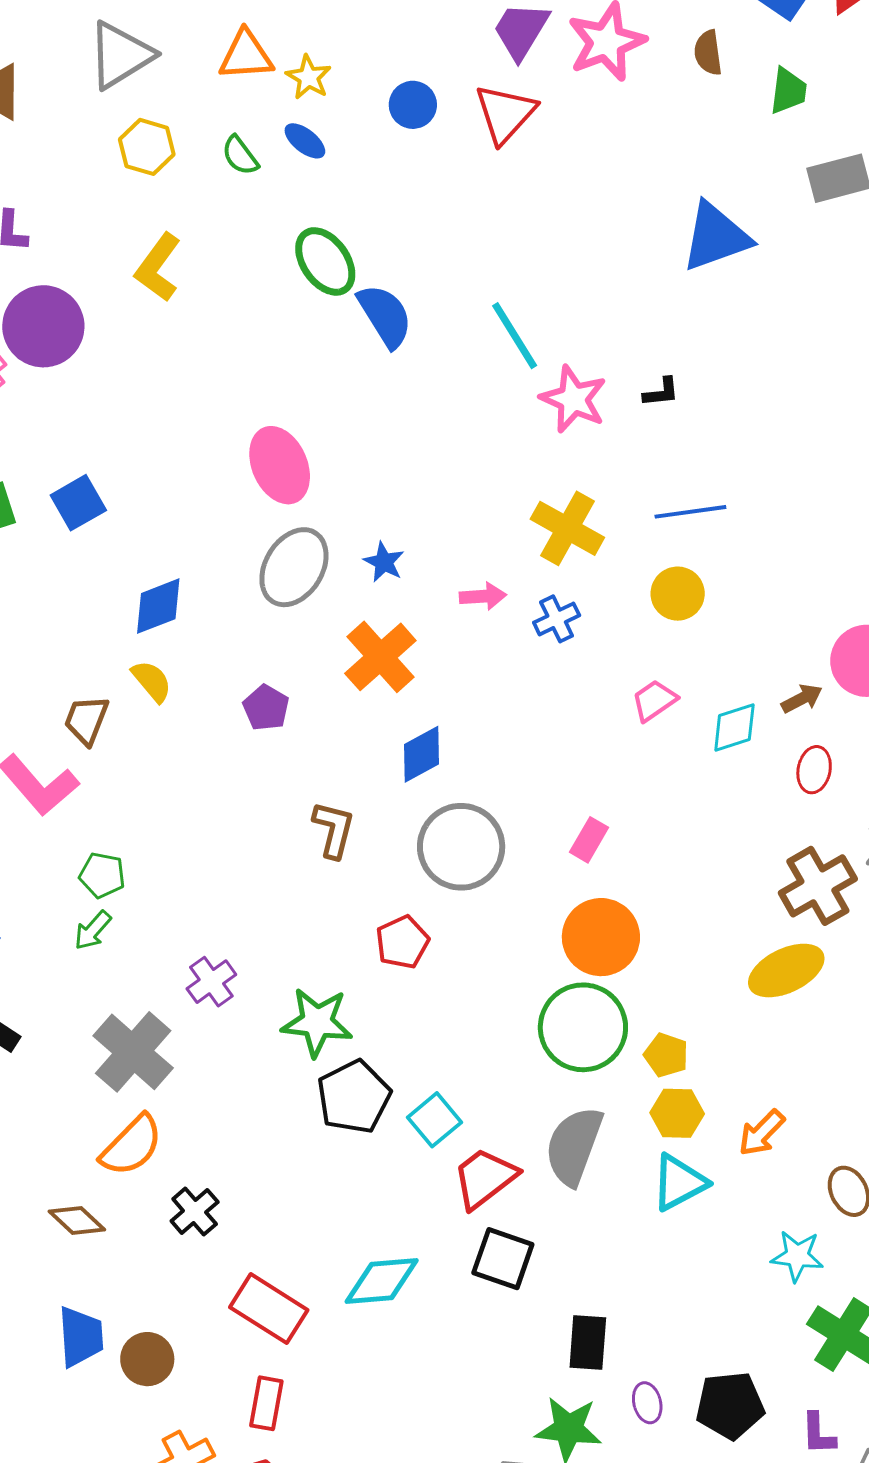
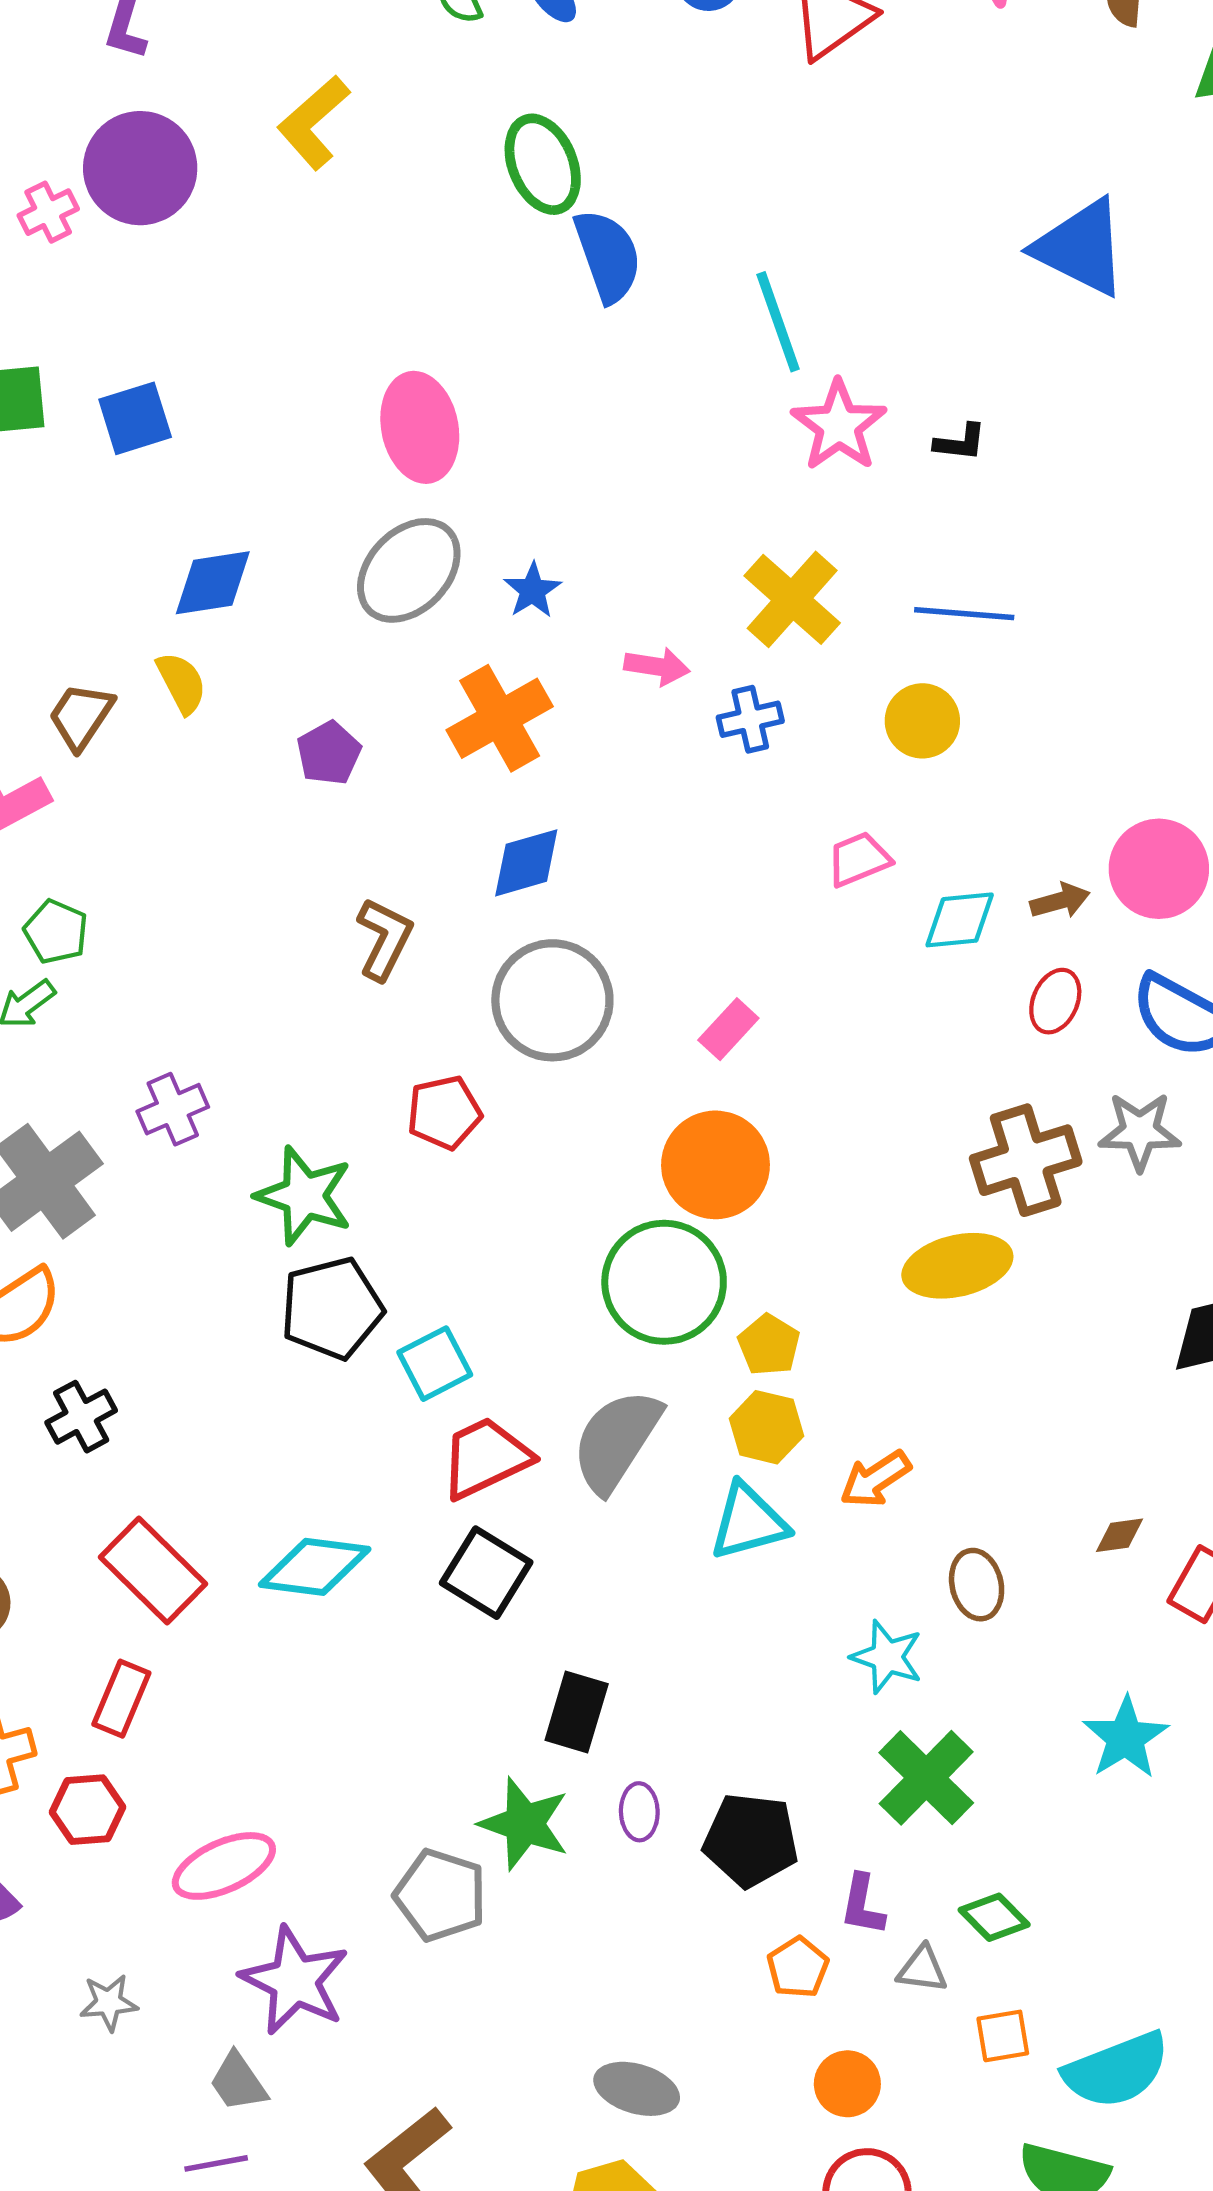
blue triangle: (716, 237) -> (1081, 248), turned 34

